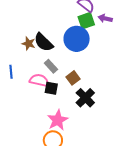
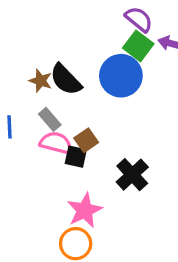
green square: (86, 21) -> (138, 46), turned -36
gray rectangle: (51, 66) -> (50, 119), moved
brown square: (73, 78) -> (86, 140), moved

